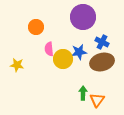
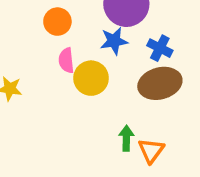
orange circle: (36, 27) -> (57, 22), moved
blue star: (79, 52) -> (114, 41), moved

